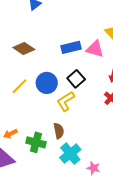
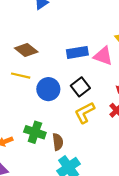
yellow line: (19, 86) -> (21, 76), moved, turned 54
yellow L-shape: (66, 101) -> (85, 113), moved
green cross: (36, 142) -> (35, 132), moved

